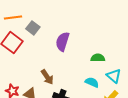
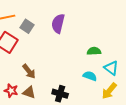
purple semicircle: (63, 42) -> (58, 24), moved
brown arrow: (47, 77) -> (29, 71), moved

